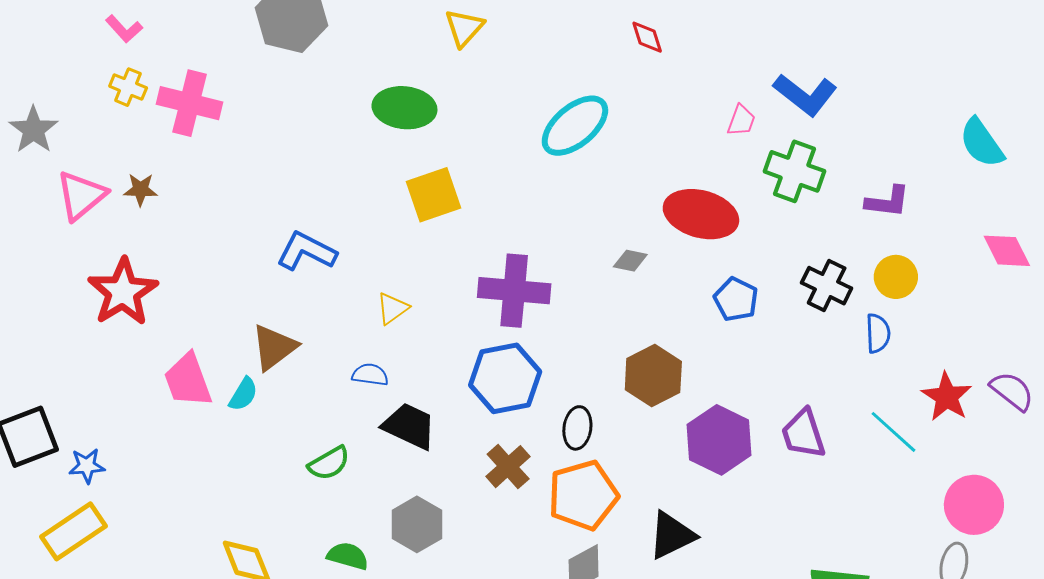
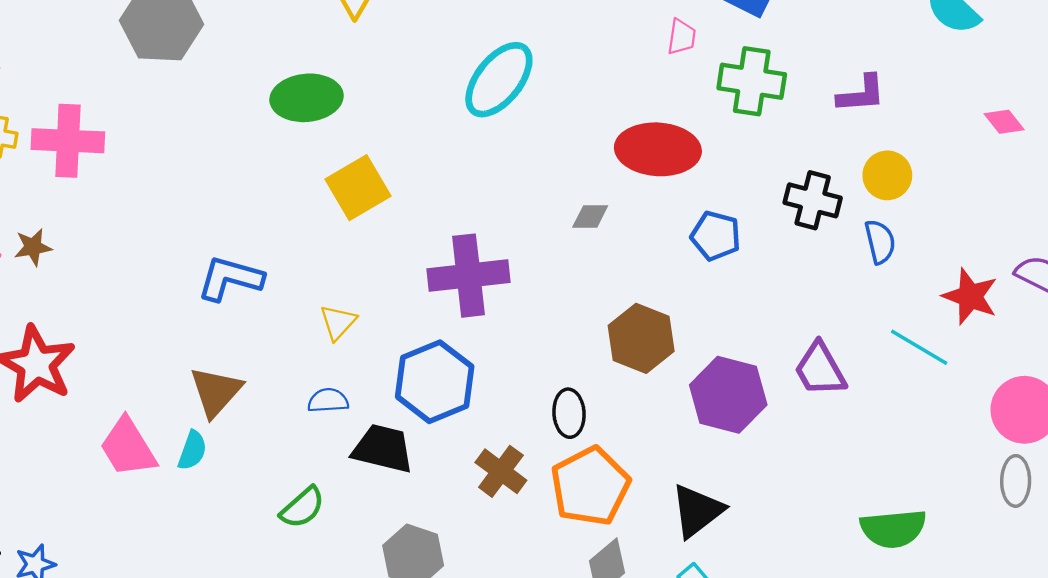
pink diamond: (1007, 251) -> (1004, 122), size x0.7
blue hexagon: (505, 378) -> (435, 382), moved

